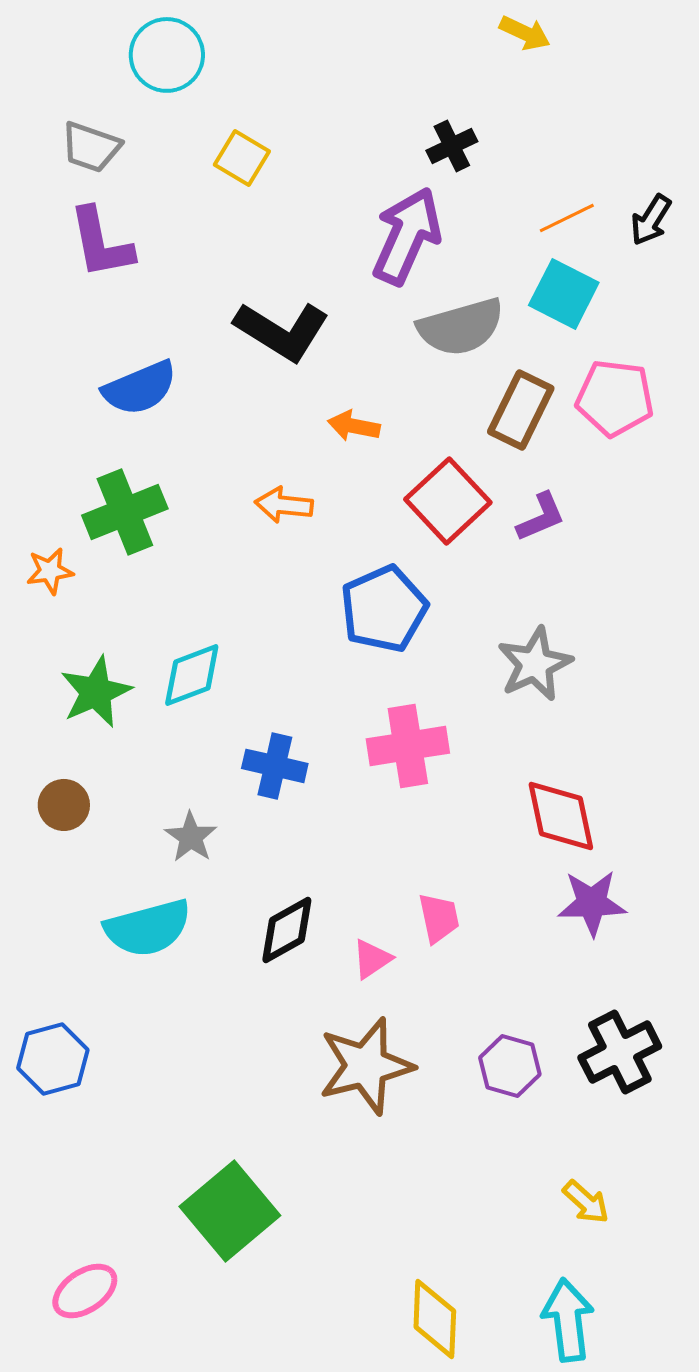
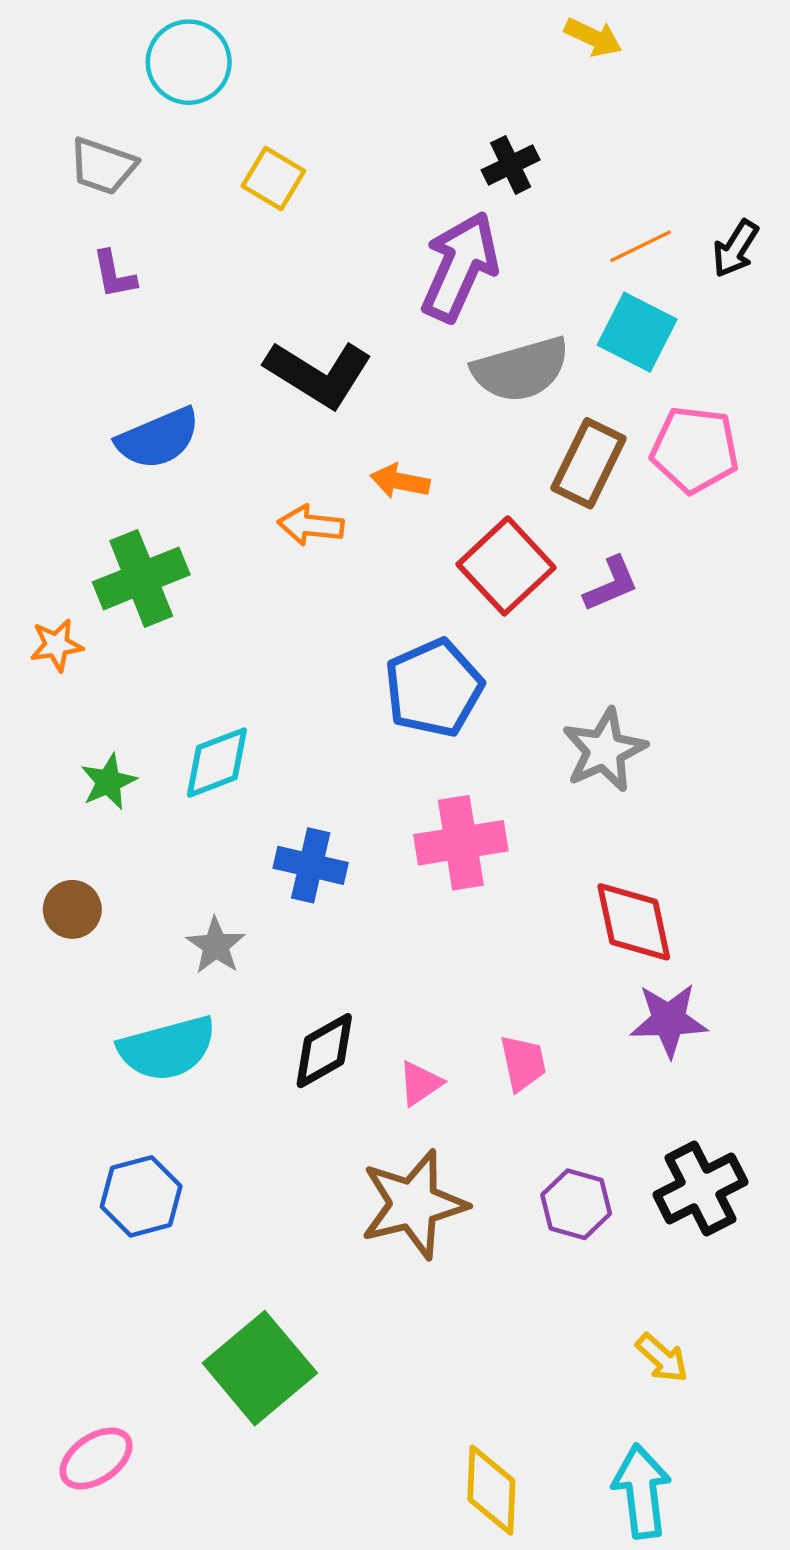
purple L-shape: (101, 243) -> (114, 275), size x0.6
orange arrow: (284, 505) -> (311, 525), moved
green star: (96, 692) -> (108, 782), size x0.7
pink trapezoid: (439, 918) -> (523, 1063), moved
blue hexagon: (53, 1059) -> (141, 1196), moved

